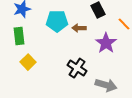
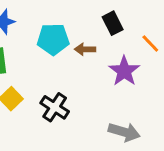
black cross: (77, 68) -> (55, 107), moved

